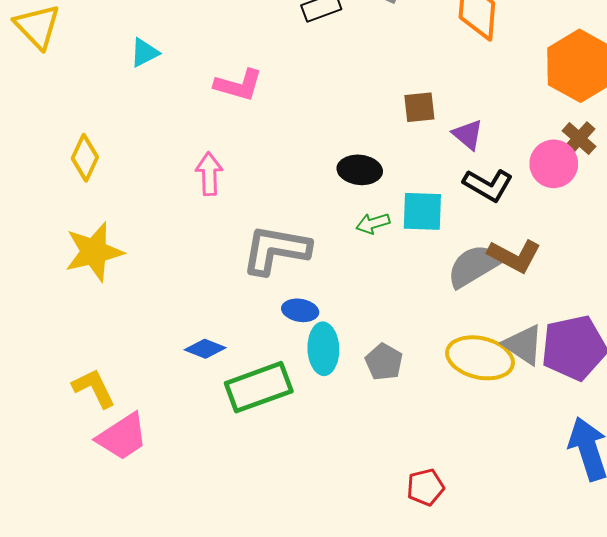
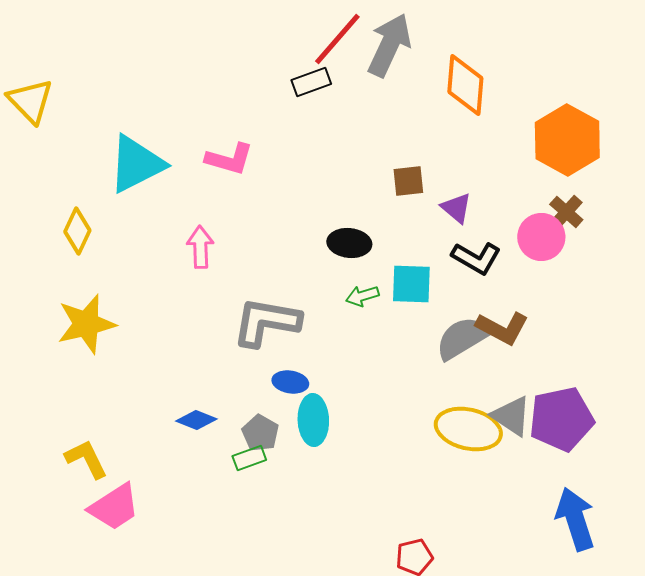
cyan triangle: (144, 53) -> (136, 164), moved, size x2.0
gray pentagon: (384, 362) -> (260, 433), moved
green rectangle: (259, 387) -> (249, 458), size x0.5

